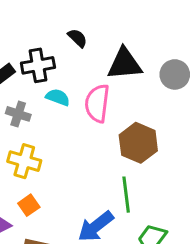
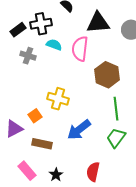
yellow cross: (24, 161) -> (58, 99), moved
green line: (126, 195) -> (116, 109), moved

